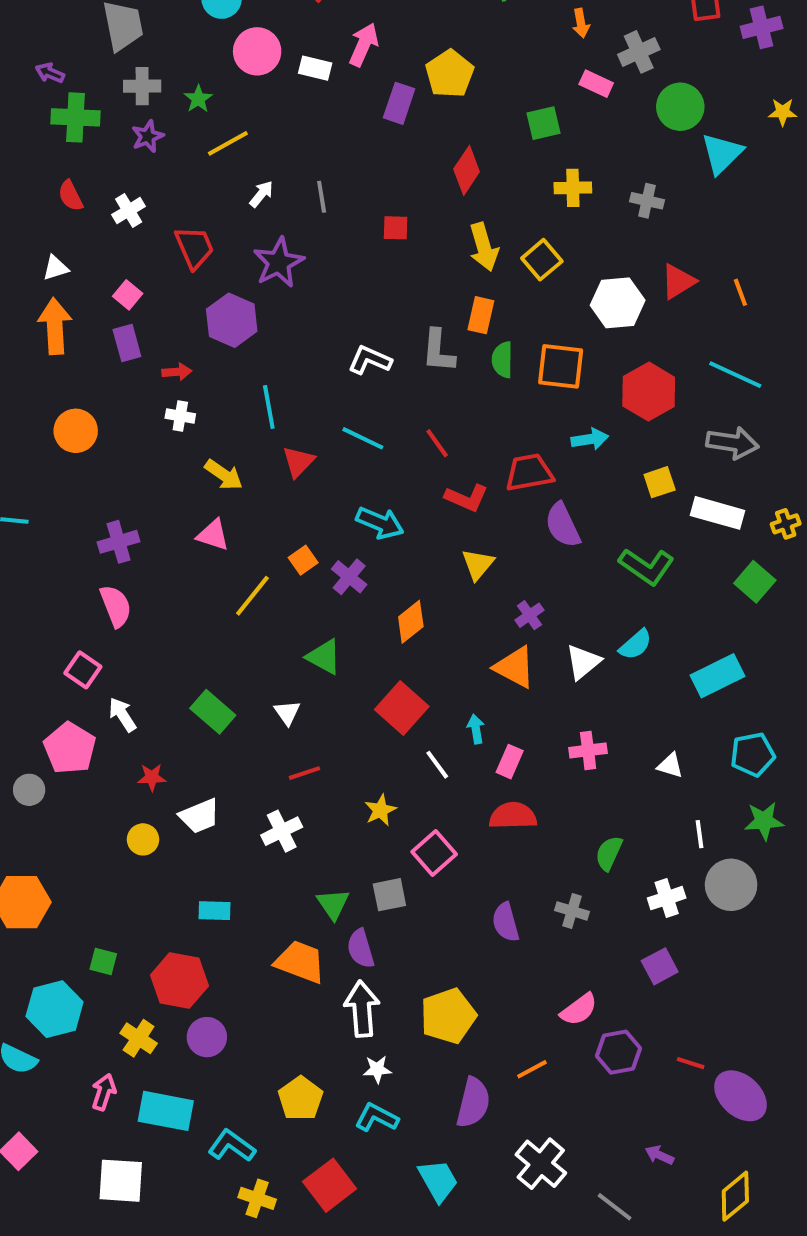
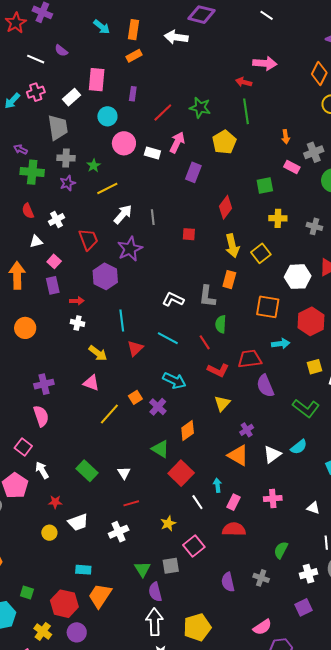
yellow pentagon: (450, 74) -> (224, 142), moved
white arrow: (261, 194) -> (123, 214), size x1.5
white triangle: (56, 268) -> (36, 241), moved
green semicircle: (502, 360) -> (221, 324), moved
green triangle: (324, 657) -> (160, 449), moved
orange trapezoid: (300, 962) -> (100, 596), moved, turned -80

